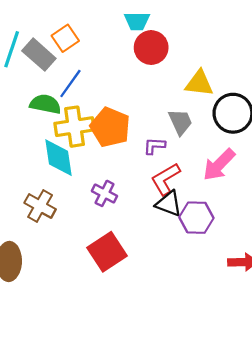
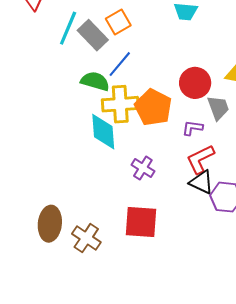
red circle: (151, 48) -> (195, 83), moved
brown cross: (40, 206) -> (86, 238), moved
red square: (107, 252) -> (141, 222), turned 33

